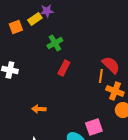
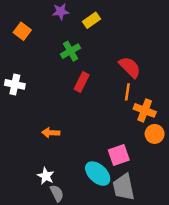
yellow rectangle: (35, 19) -> (92, 20), moved
orange square: (16, 27) -> (22, 31), turned -32
red semicircle: (111, 65) -> (130, 67), moved

